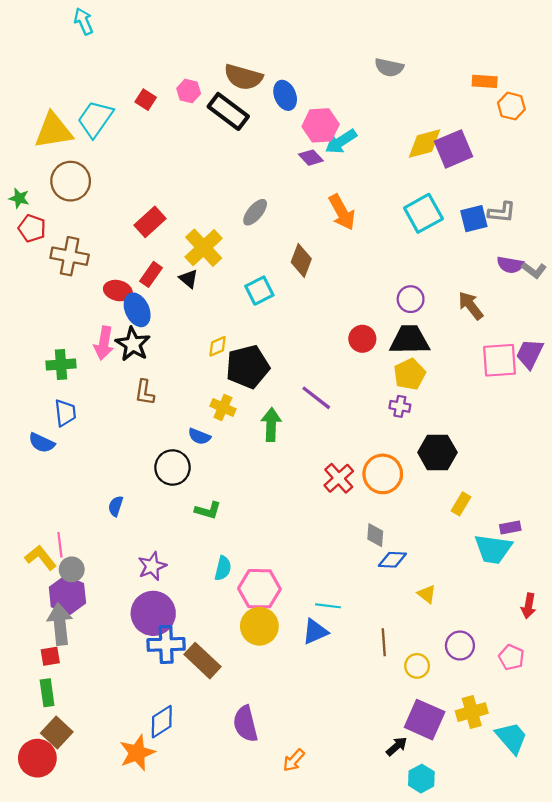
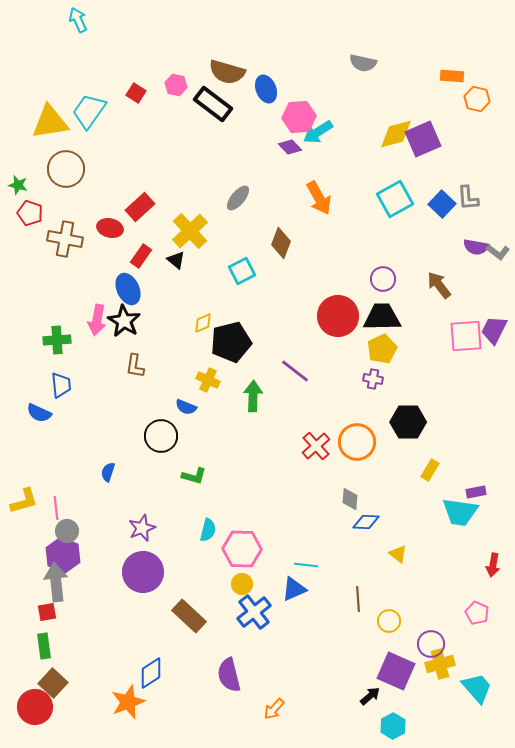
gray L-shape: (502, 212) -> (468, 198), turned 80
blue square: (474, 219) -> (442, 204), turned -32
red ellipse: (118, 291) -> (110, 228), moved
red circle: (362, 339) -> (338, 316), size x1.6
yellow L-shape: (41, 558) -> (24, 501), moved, turned 112
yellow circle: (259, 626) -> (242, 584), size x0.6
blue cross: (166, 644) -> (254, 612), moved, turned -36
purple circle: (460, 646) -> (431, 644), moved

